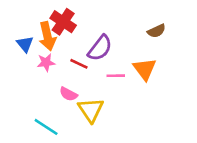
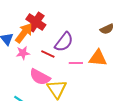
orange arrow: (47, 36) -> (24, 33), turned -130
orange triangle: (145, 69) -> (98, 58), turned -48
pink semicircle: (68, 94) -> (40, 77), size x1.5

